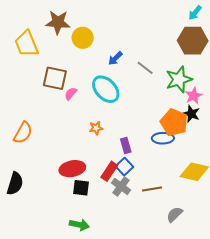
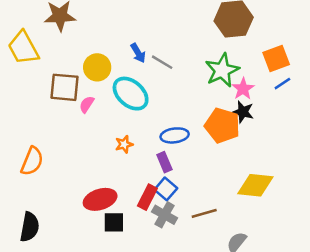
yellow circle: (83, 38) -> (97, 67), moved
blue arrow: (115, 58) -> (138, 53), turned -70
gray line: (145, 68) -> (162, 62), moved
blue ellipse: (163, 138) -> (175, 135), moved

